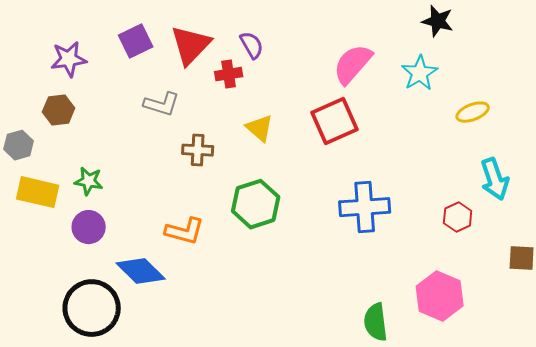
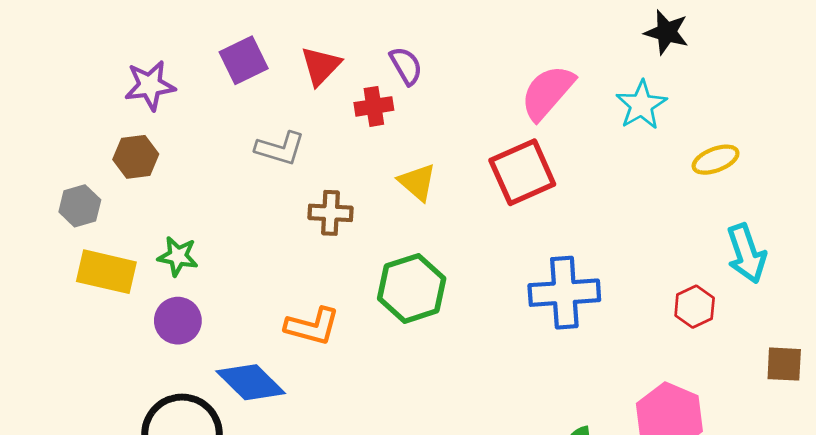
red triangle: (191, 45) -> (321, 66), size x0.7

